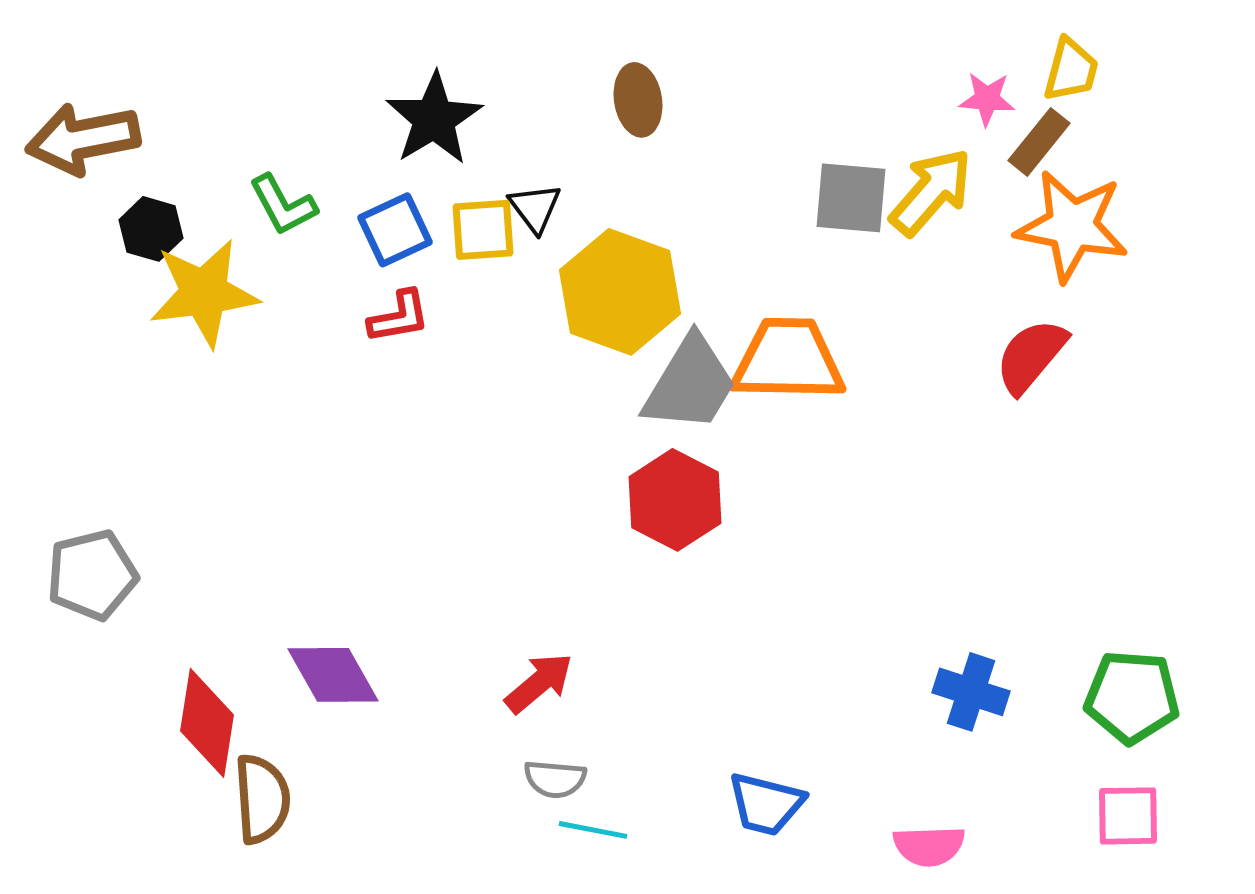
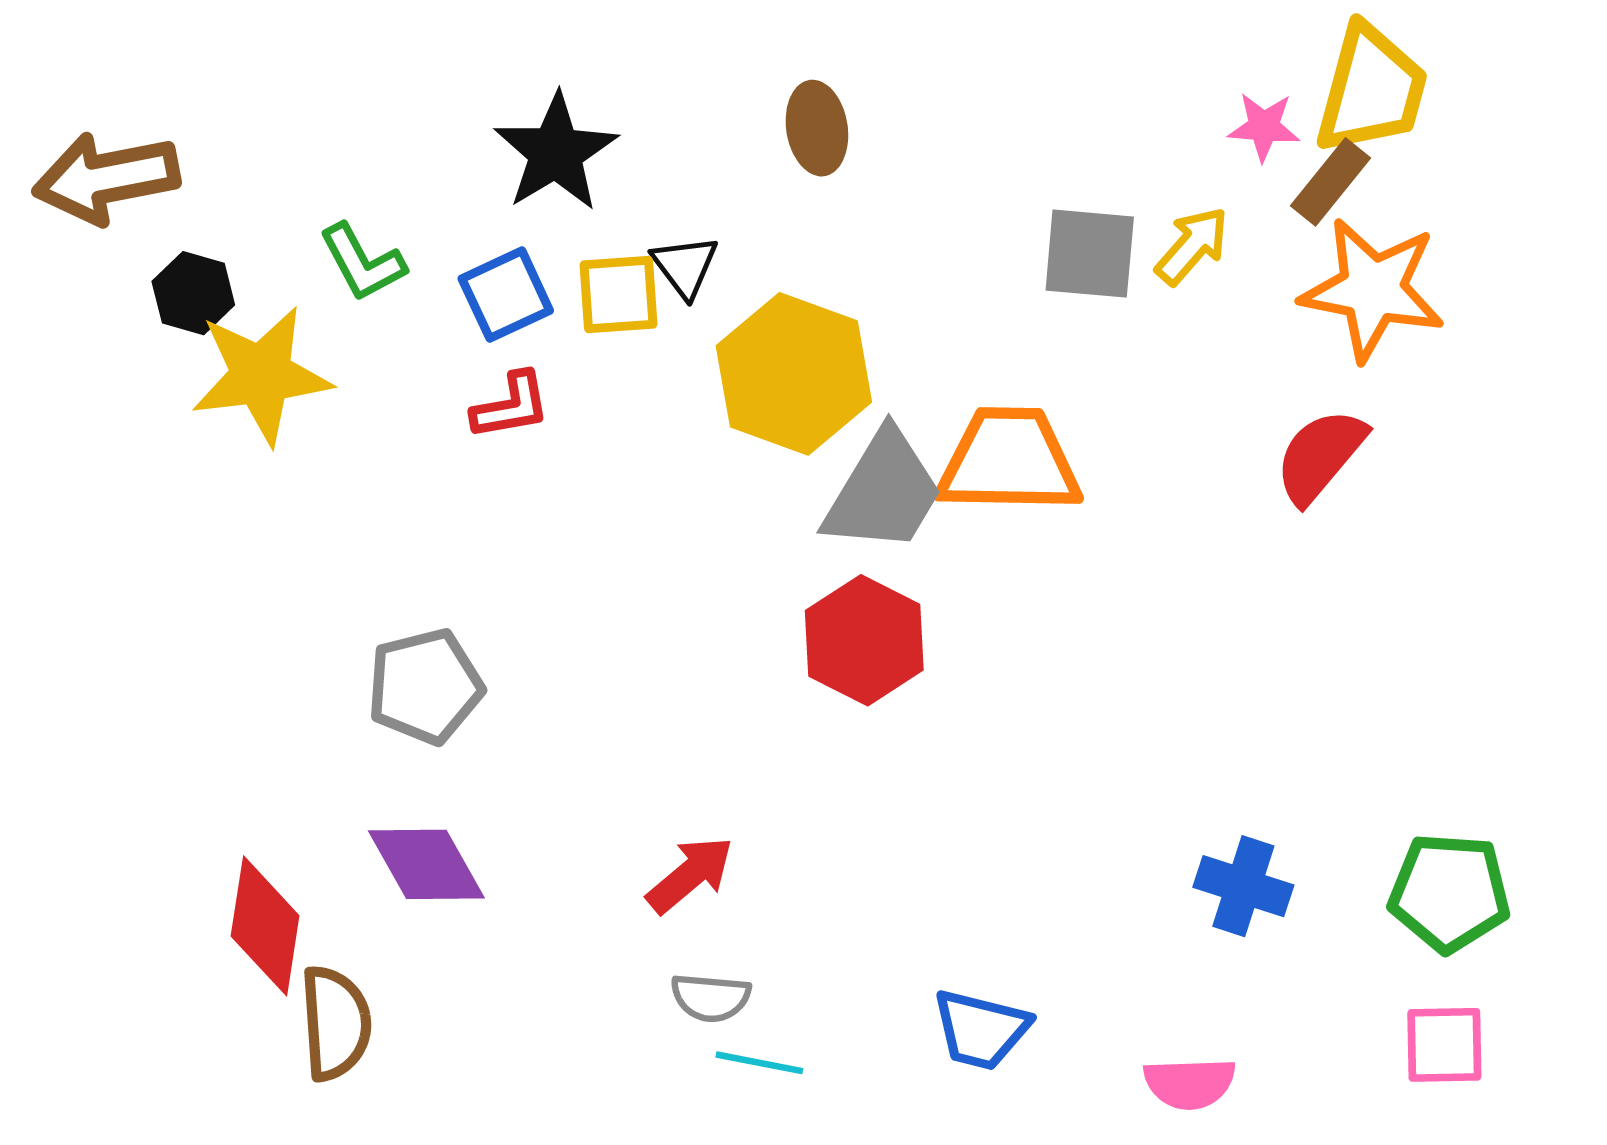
yellow trapezoid: (1071, 70) -> (1371, 90), size x1.6
yellow arrow: (931, 192) -> (1192, 246), size x0.7
gray pentagon: (92, 575) -> (425, 686), moved

